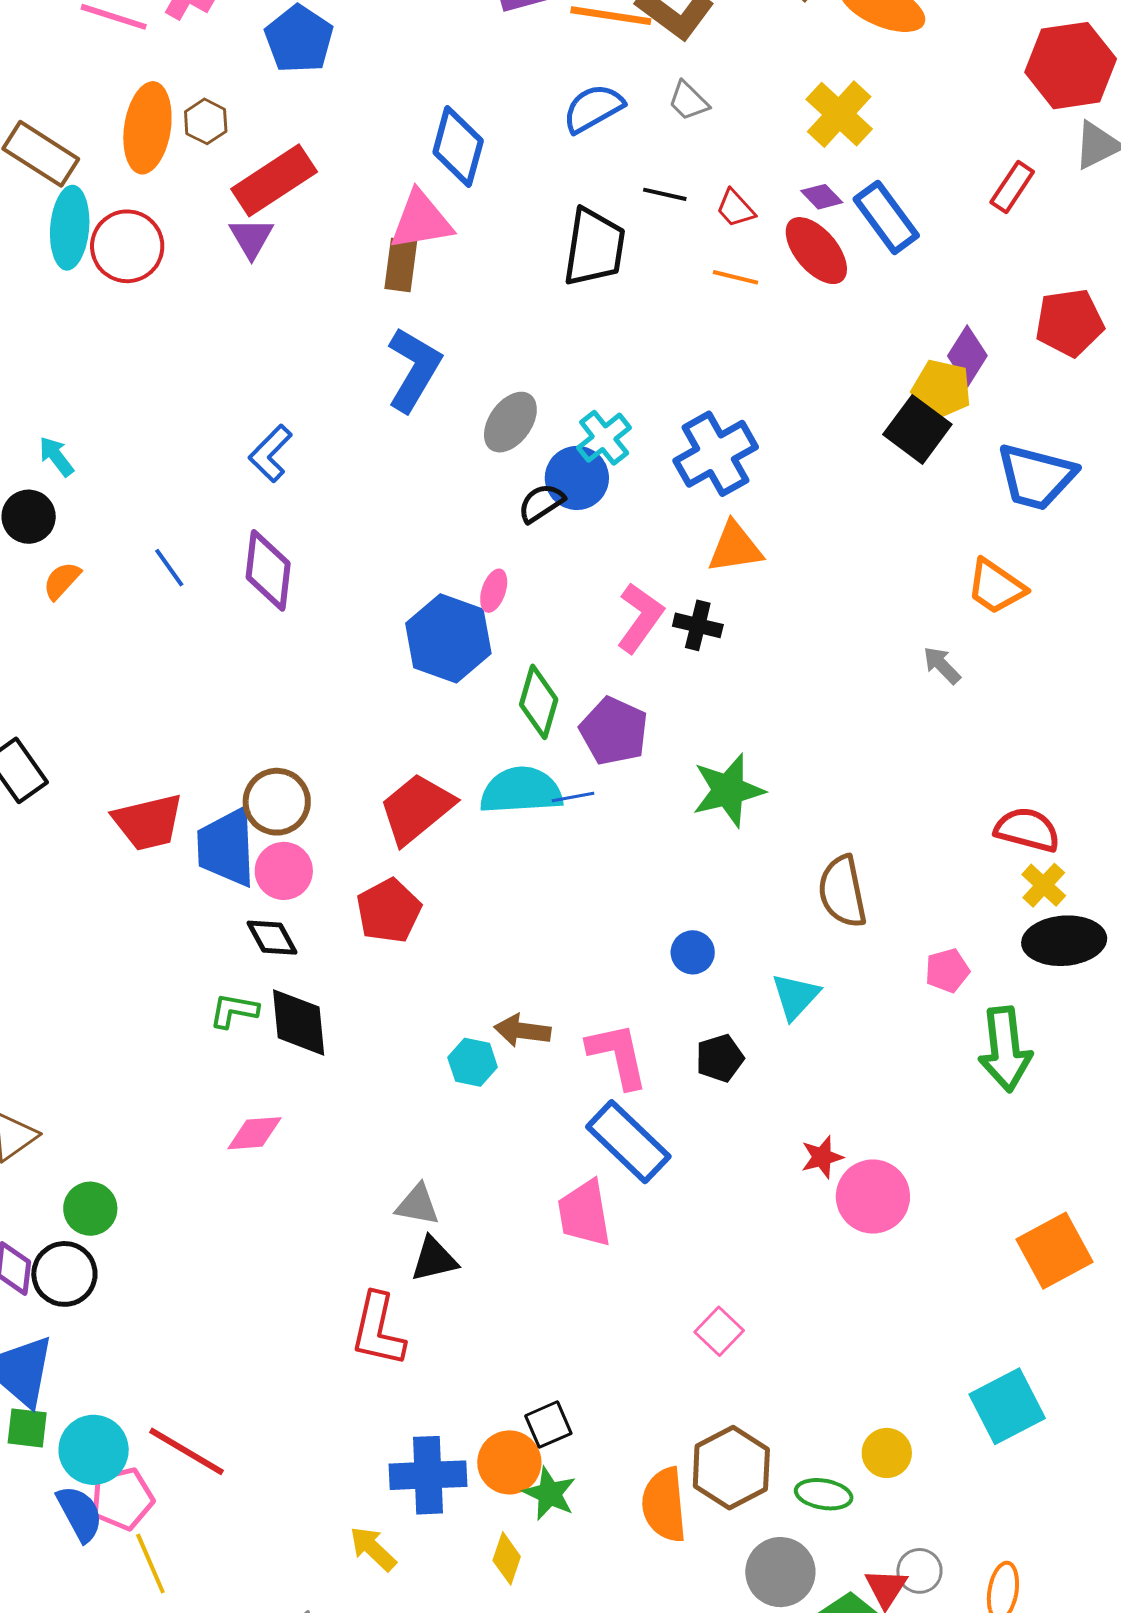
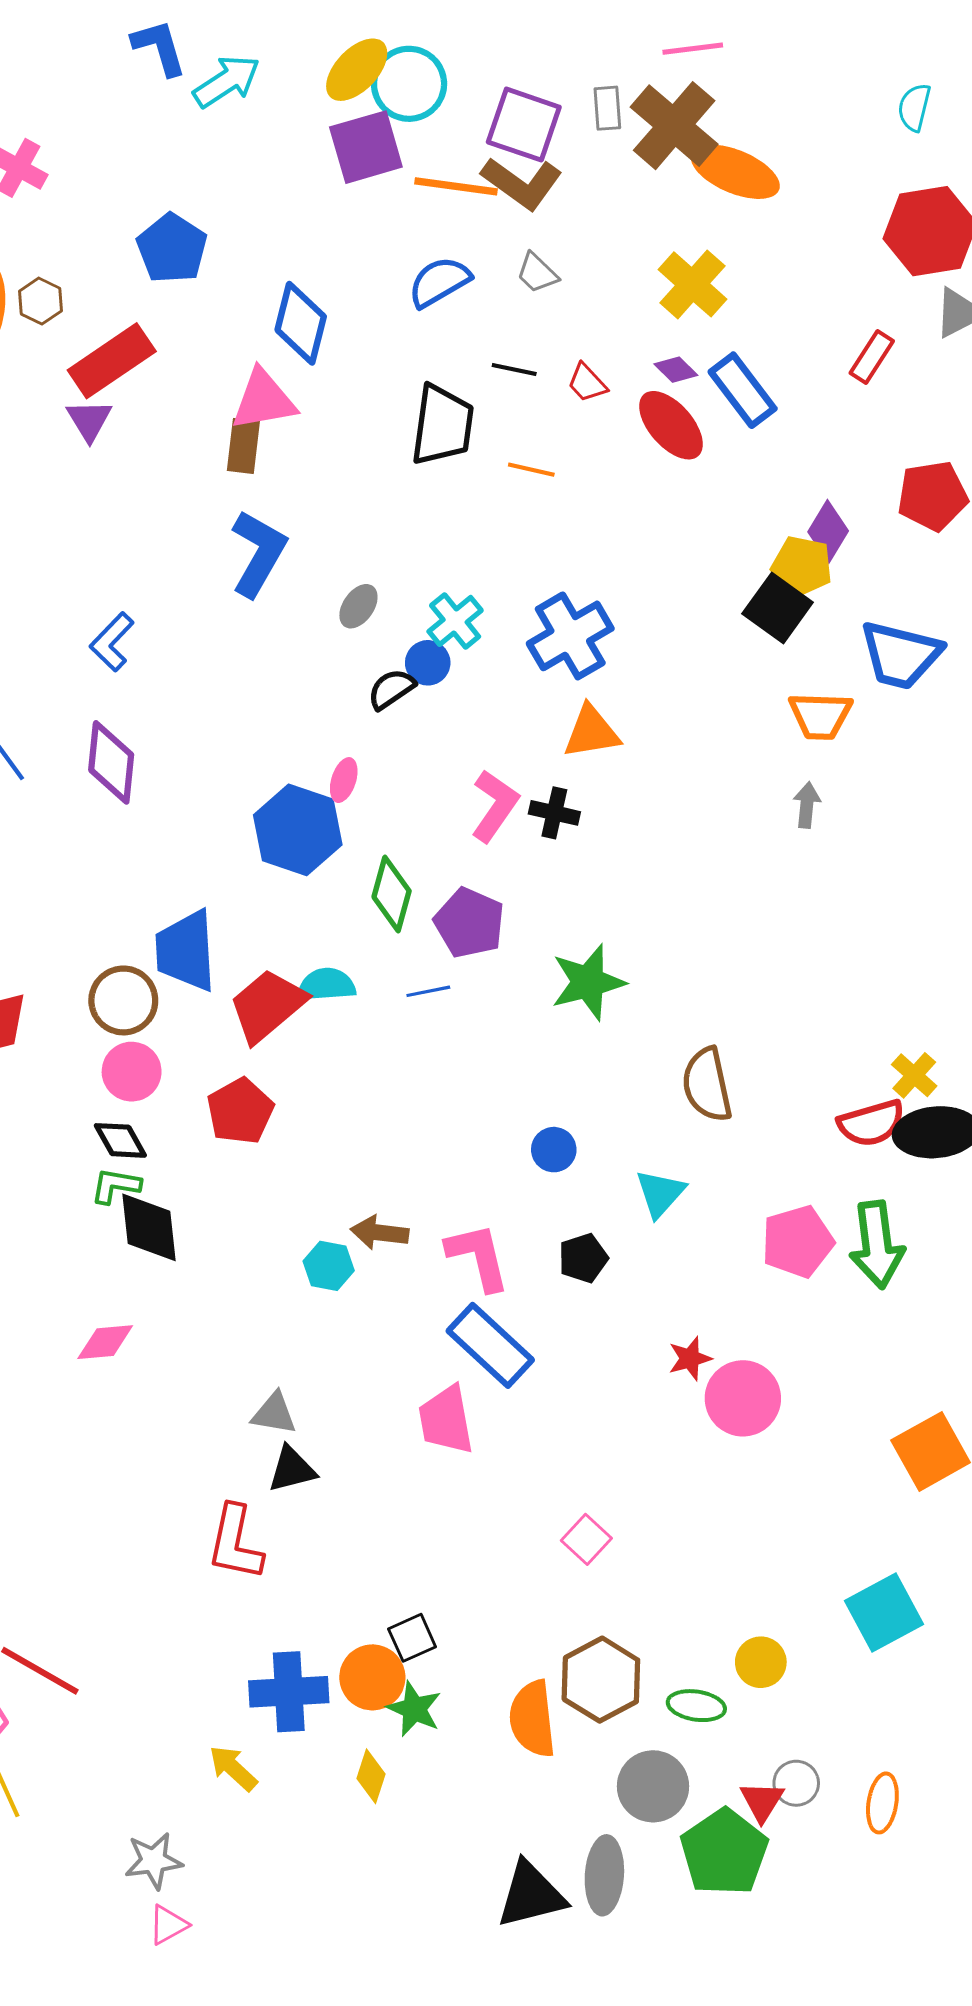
blue pentagon: (299, 39) -> (172, 248), moved
orange line: (736, 277) -> (531, 470), moved
gray ellipse: (510, 422) -> (358, 606), size x0.7
blue circle: (577, 478) -> (428, 663), size x0.7
orange trapezoid: (996, 587) -> (820, 716), moved, turned -32
gray arrow: (942, 665) -> (807, 805), moved, turned 51
cyan semicircle: (521, 791) -> (326, 985), moved, size x0.7
red semicircle: (1027, 830) -> (871, 1123), moved, turned 150
blue trapezoid: (226, 847) -> (186, 951), moved
pink pentagon: (947, 970) -> (798, 1242), moved, size x1.6
green L-shape: (234, 1011) -> (116, 1186), moved

